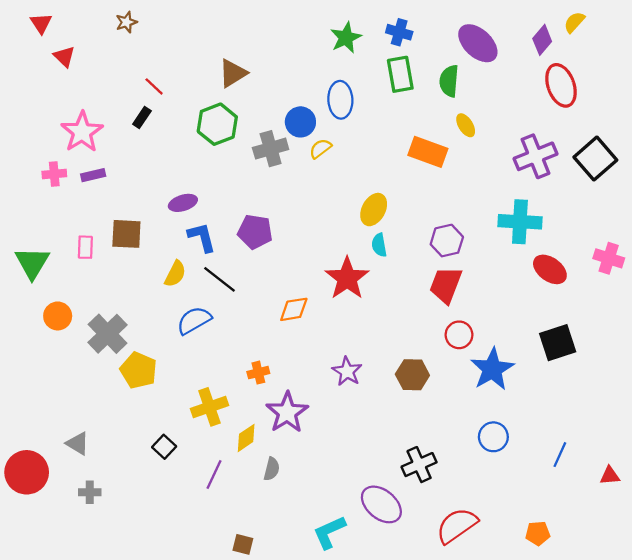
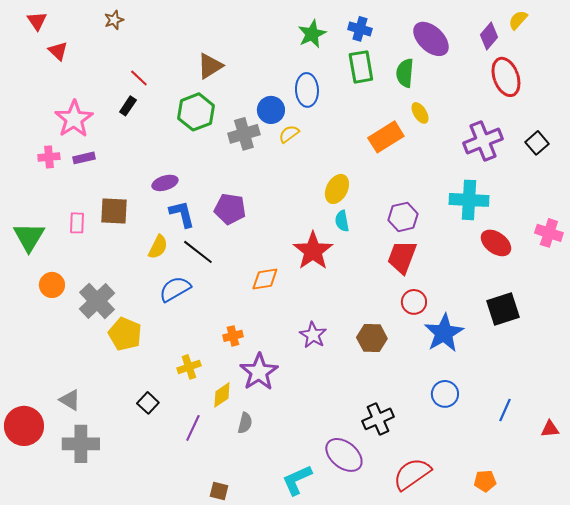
orange rectangle: (428, 152) -> (386, 137), turned -52
black square: (595, 159) -> (537, 143), size x0.6
yellow cross: (210, 407) -> (189, 367), size x0.7
gray cross: (90, 492) -> (81, 444), size x1.8

